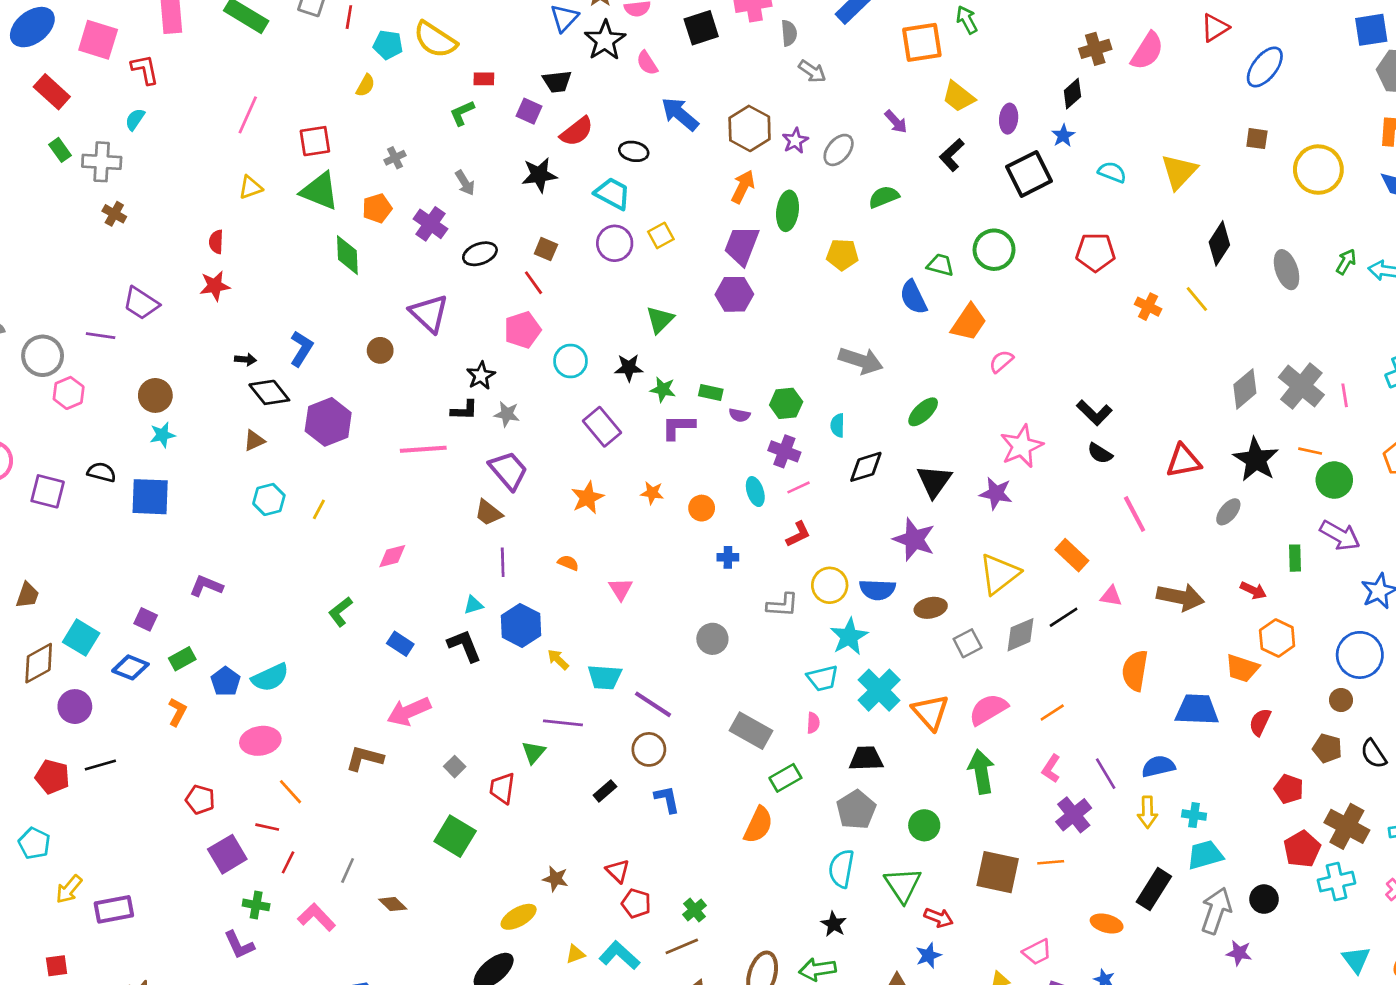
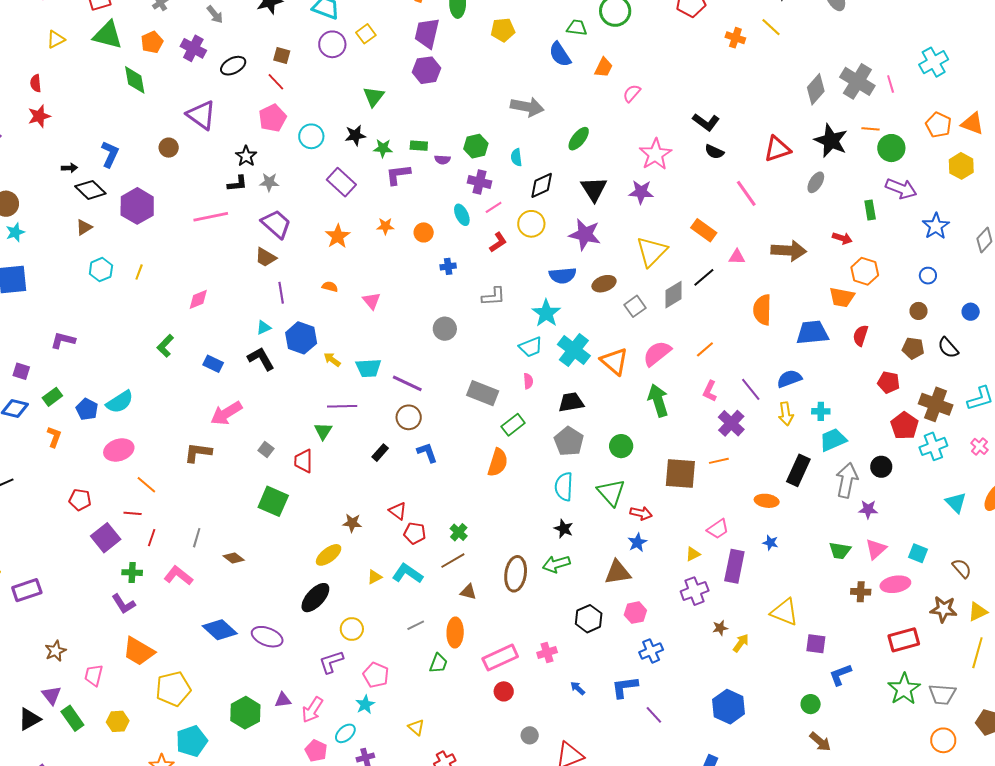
orange trapezoid: (969, 322) -> (604, 67), size x0.7
yellow circle: (830, 585) -> (531, 224), moved
blue circle: (1360, 655) -> (928, 276), size x0.5

